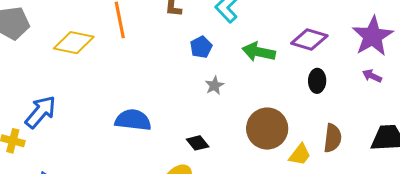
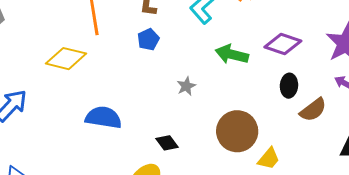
yellow diamond: (74, 43) -> (66, 59), moved
blue pentagon: (201, 47) -> (148, 39), moved
brown semicircle: (333, 138) -> (313, 110), moved, turned 44

